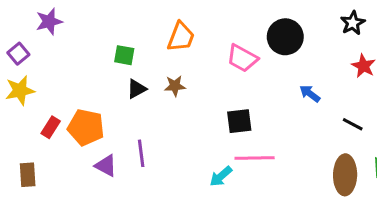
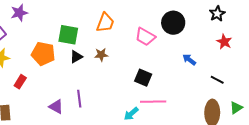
green square: (124, 55) -> (68, 35), size x1.5
black square: (239, 121) -> (143, 78), turned 30
orange pentagon: (86, 127) -> (43, 54), moved

